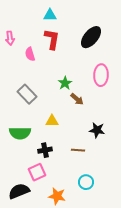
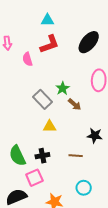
red L-shape: (52, 39) -> (50, 44), turned 60
gray rectangle: (27, 94) -> (42, 99), moved
green semicircle: (20, 133) -> (17, 156), moved, turned 65

